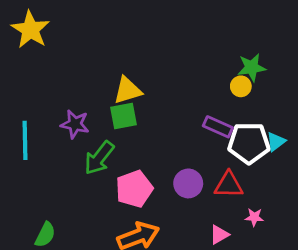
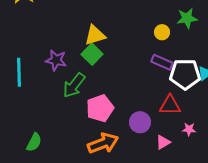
yellow circle: (241, 86) -> (162, 32), moved
green square: (123, 116) -> (92, 54), turned -35
purple circle: (188, 183) -> (140, 122), moved

